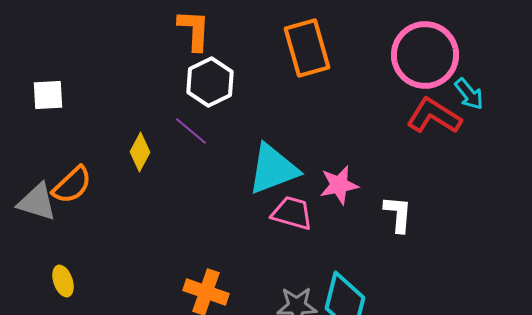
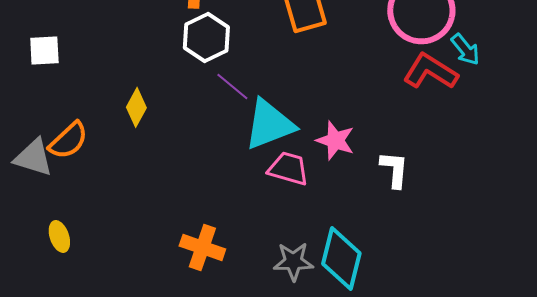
purple line: (191, 131) -> (232, 86), moved
pink star: (339, 185) -> (335, 140), turned 30

